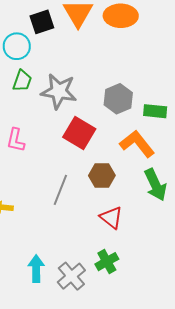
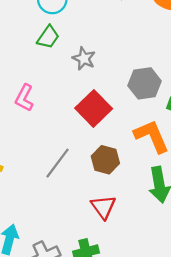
gray star: (59, 91) -> (84, 59), size x0.6

